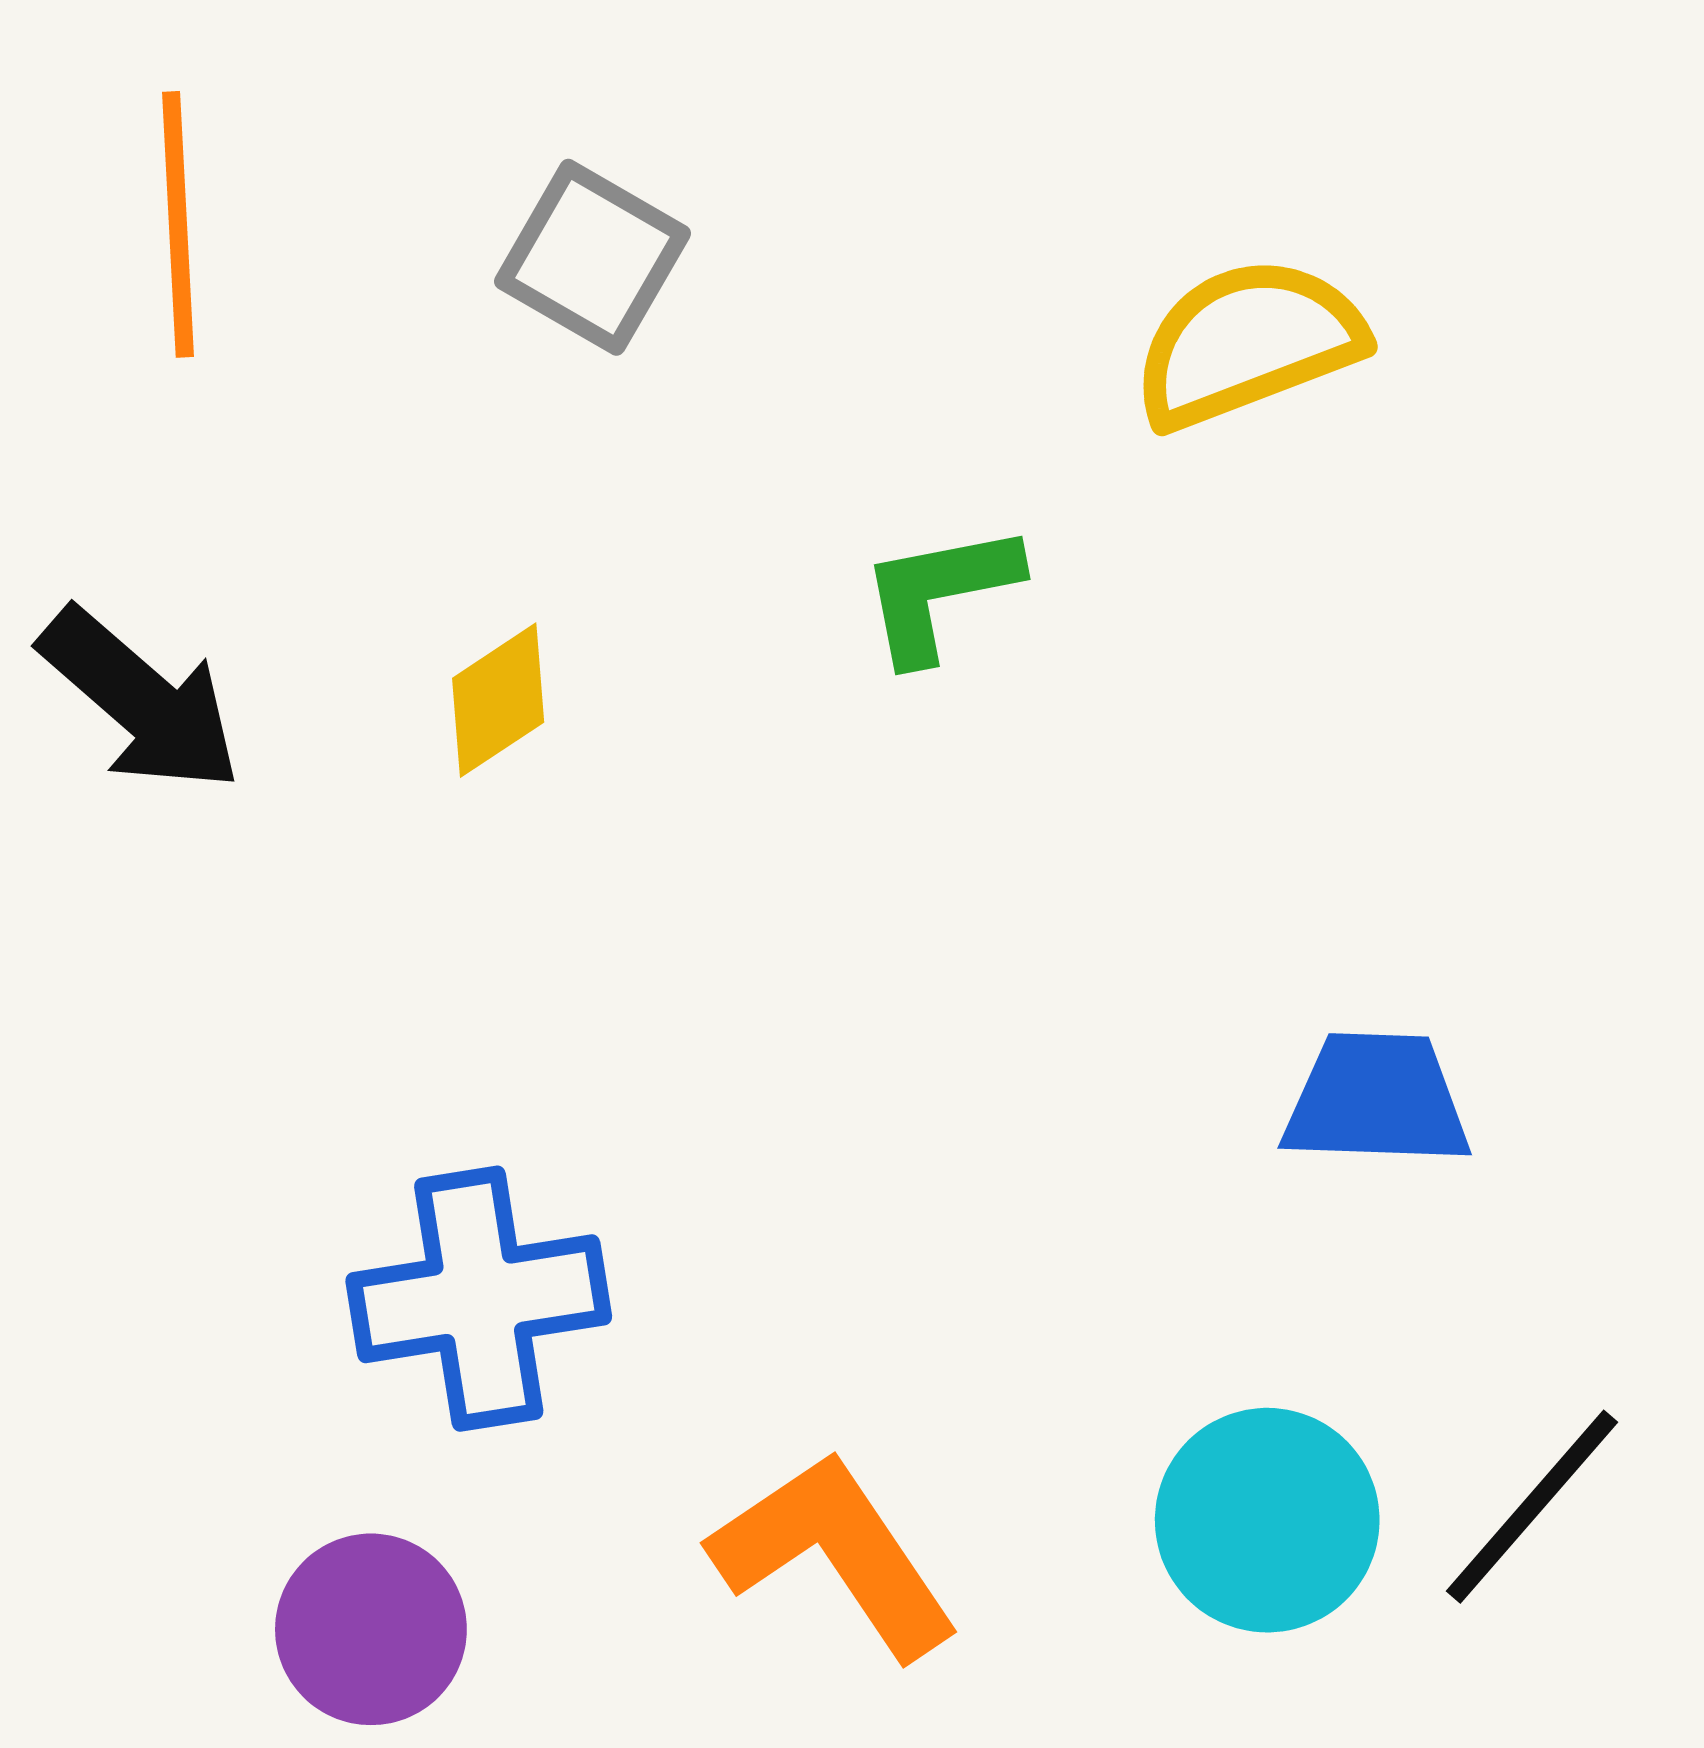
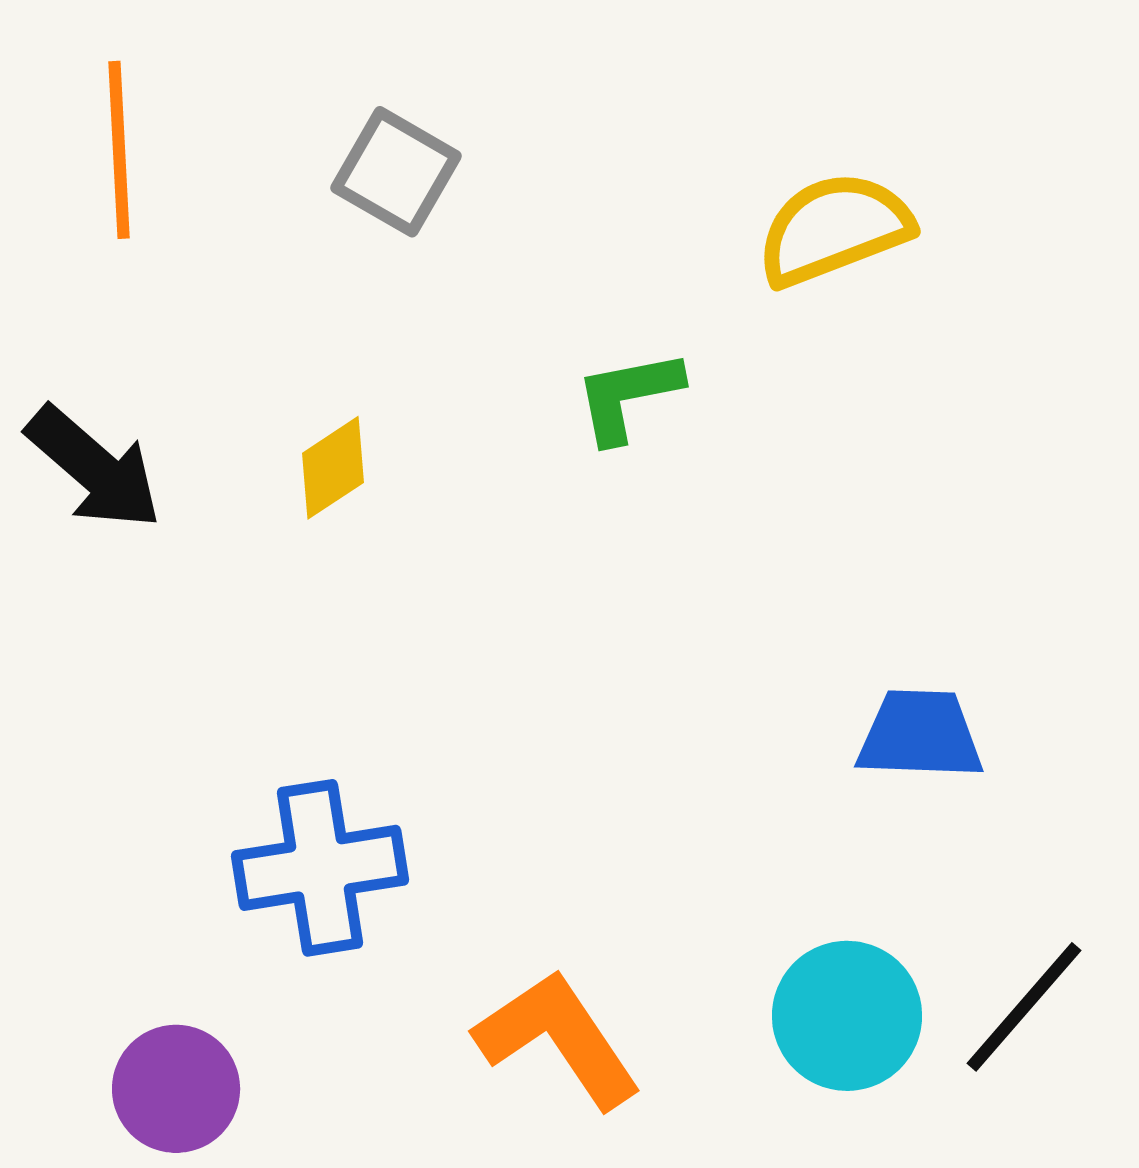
purple circle: (371, 1629) -> (176, 1089), moved

